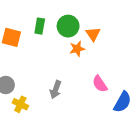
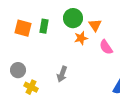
green rectangle: (40, 26) -> (44, 26), moved
pink semicircle: (100, 84) -> (106, 47), moved

